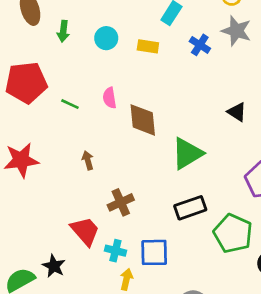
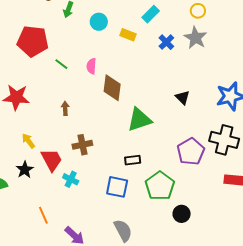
black rectangle: (190, 208) -> (133, 160), size x0.7
blue square: (154, 252) -> (117, 187), moved
black star: (54, 266) -> (25, 170), moved
yellow arrow: (126, 279) -> (28, 141), moved, turned -63

